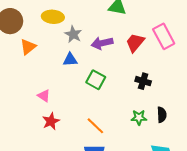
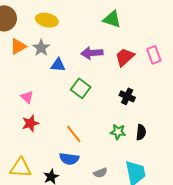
gray star: (73, 34) -> (41, 48), moved
pink rectangle: (164, 36) -> (154, 55), size x0.7

